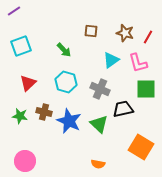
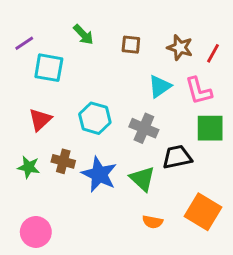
purple line: (14, 11) -> (24, 43), moved
cyan square: (21, 46) -> (49, 68), moved, turned 30
green arrow: (64, 50) -> (83, 35), moved
orange semicircle: (98, 164) -> (153, 222), moved

